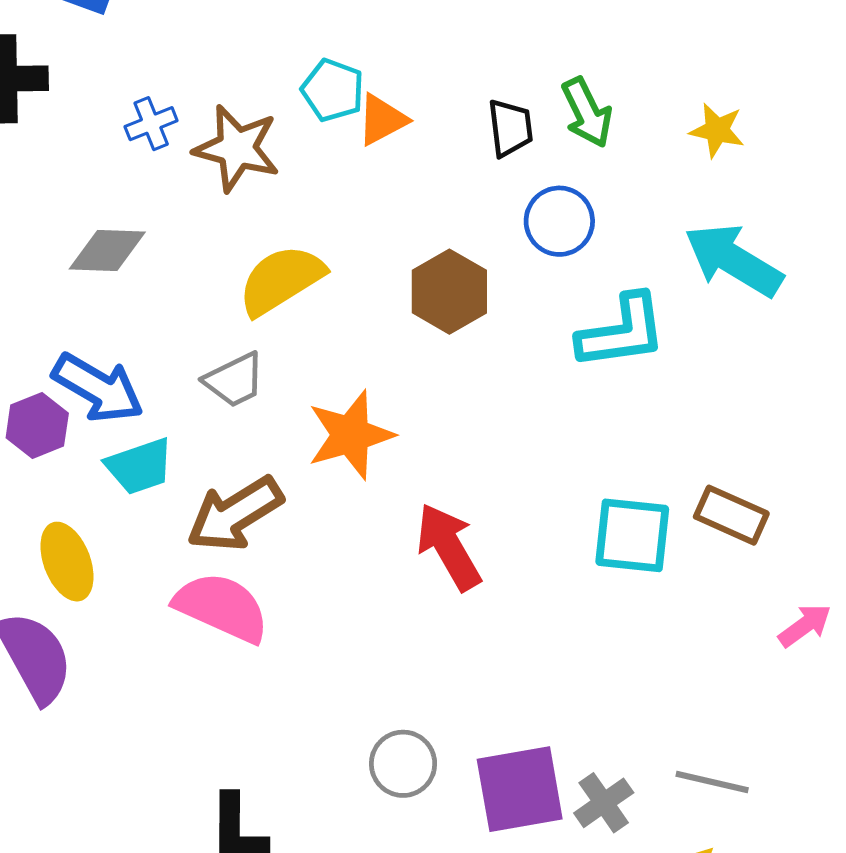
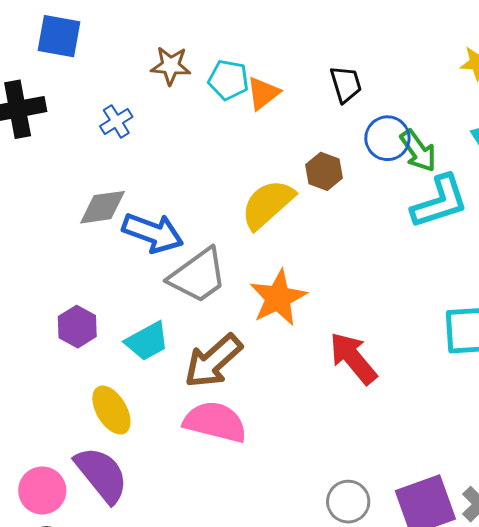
green arrow: (587, 113) -> (418, 151), moved
brown star: (237, 148) -> (171, 66), moved, size x0.7
yellow semicircle: (281, 280) -> (268, 204), moved
brown hexagon: (449, 292) -> (324, 171), moved, size x0.7
gray trapezoid: (234, 380) -> (198, 276), size x1.5
blue arrow: (98, 388) -> (153, 233), moved

